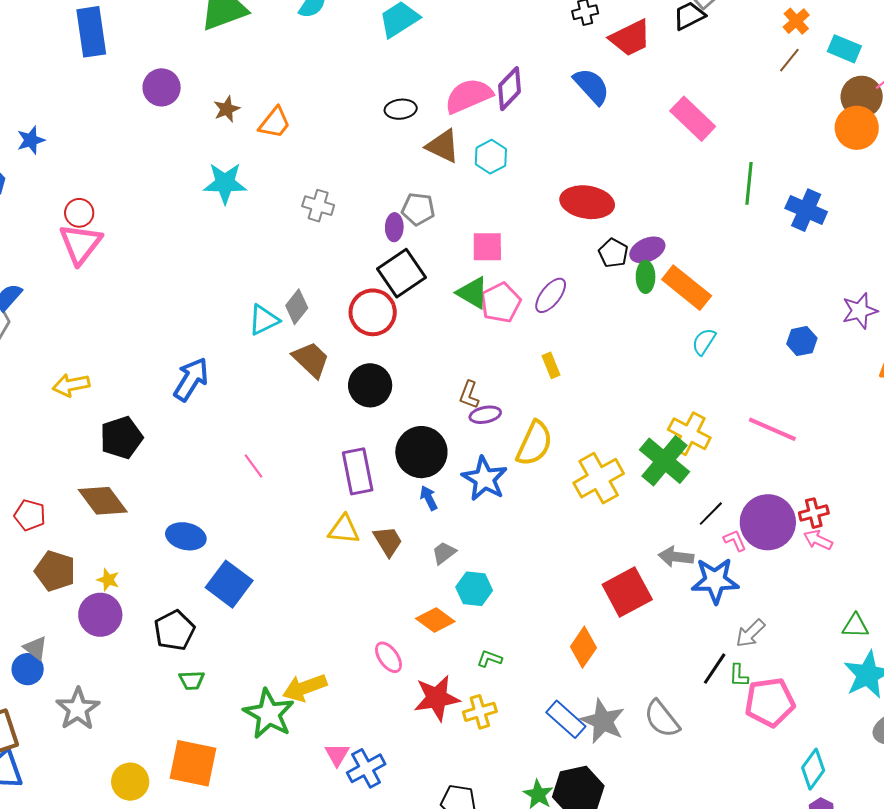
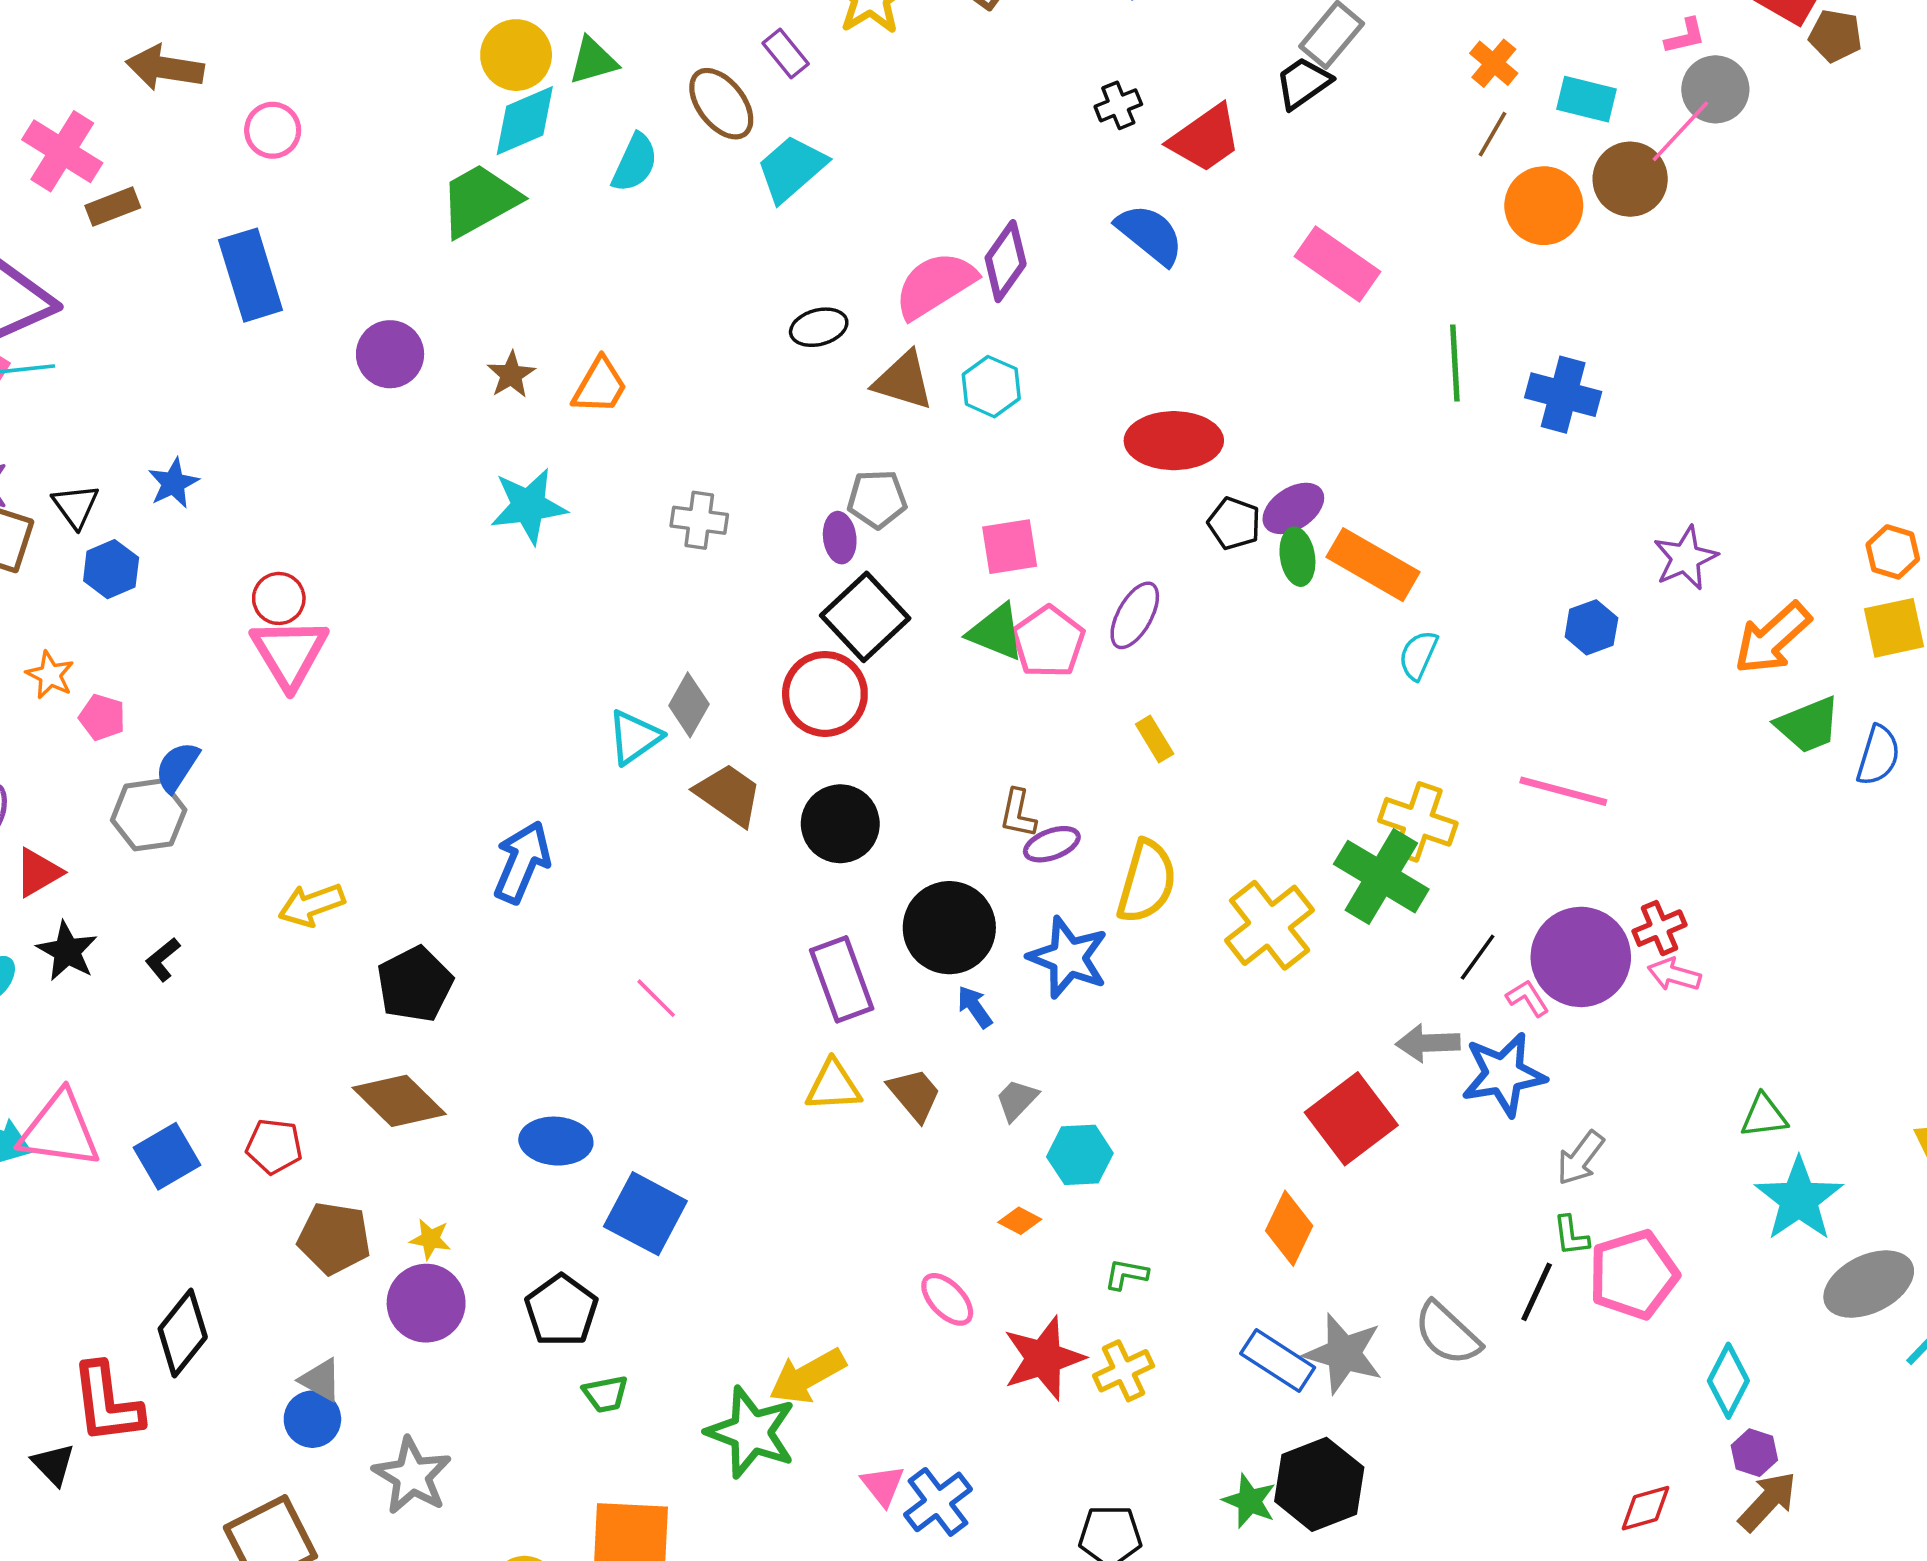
orange circle: (857, 128) -> (1544, 206), moved
orange diamond: (435, 620) -> (1020, 1221), size x0.6
black line: (715, 669) -> (1537, 1292), moved

